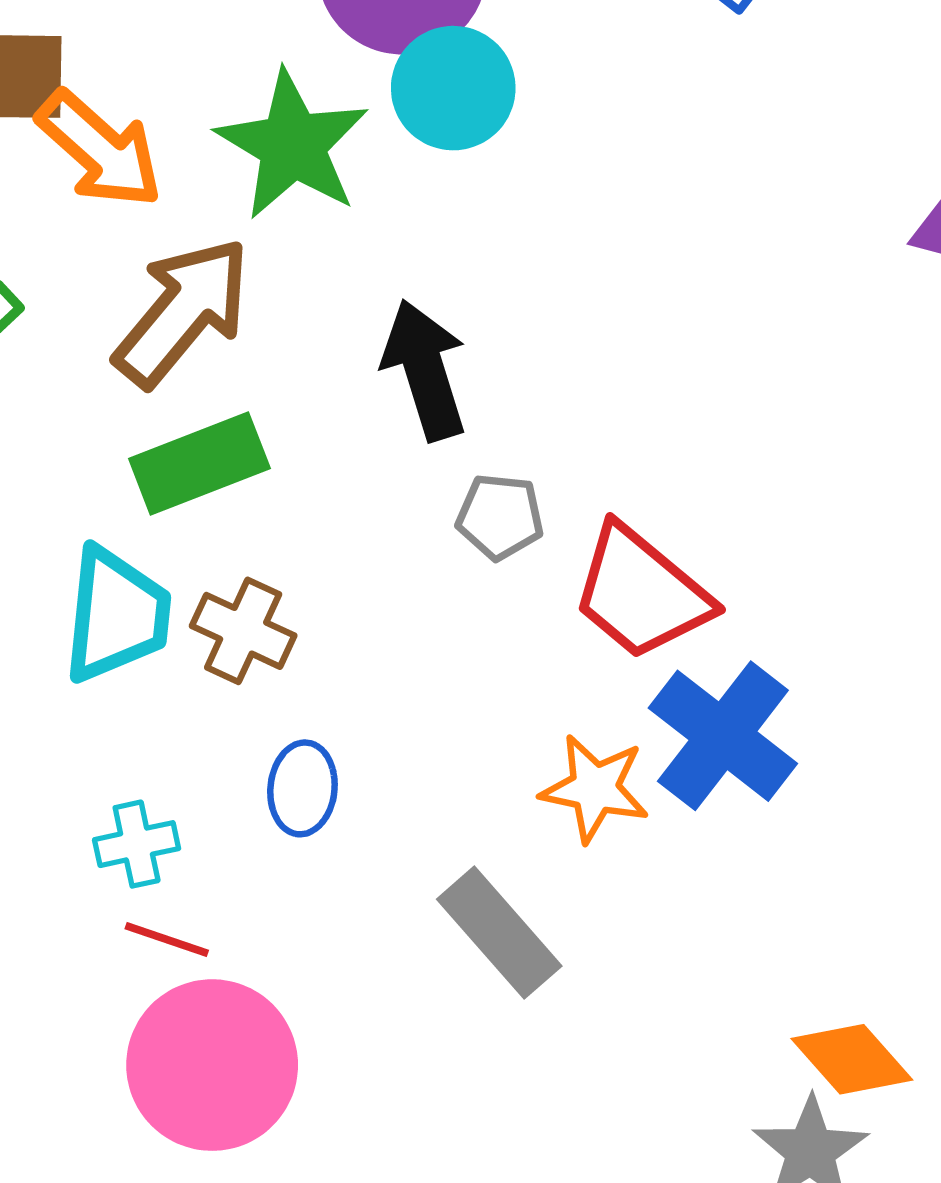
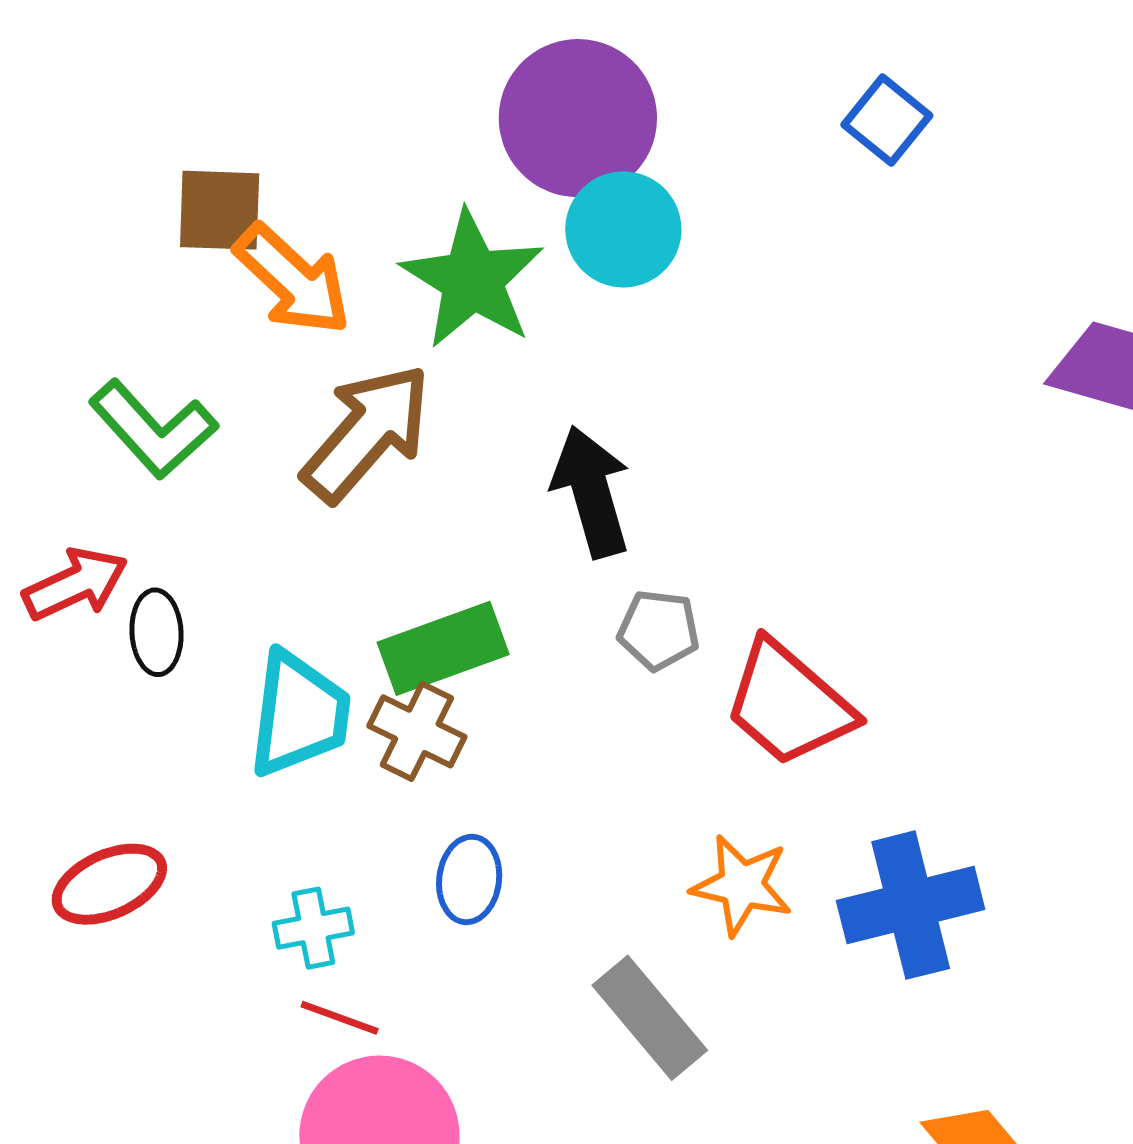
green rectangle: (199, 463) -> (443, 648), moved
blue cross: (723, 736) -> (911, 905), moved, turned 37

